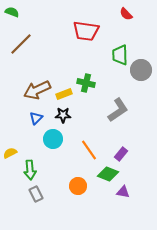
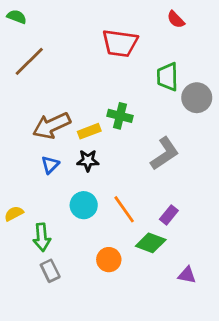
cyan circle: (53, 139) -> (84, 205), moved
purple triangle: (123, 192) -> (187, 275), moved

